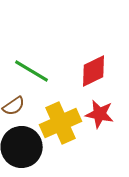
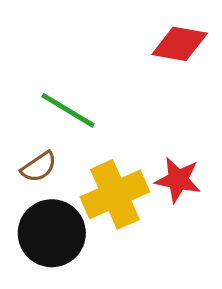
red diamond: (94, 71) -> (180, 44), moved, turned 36

